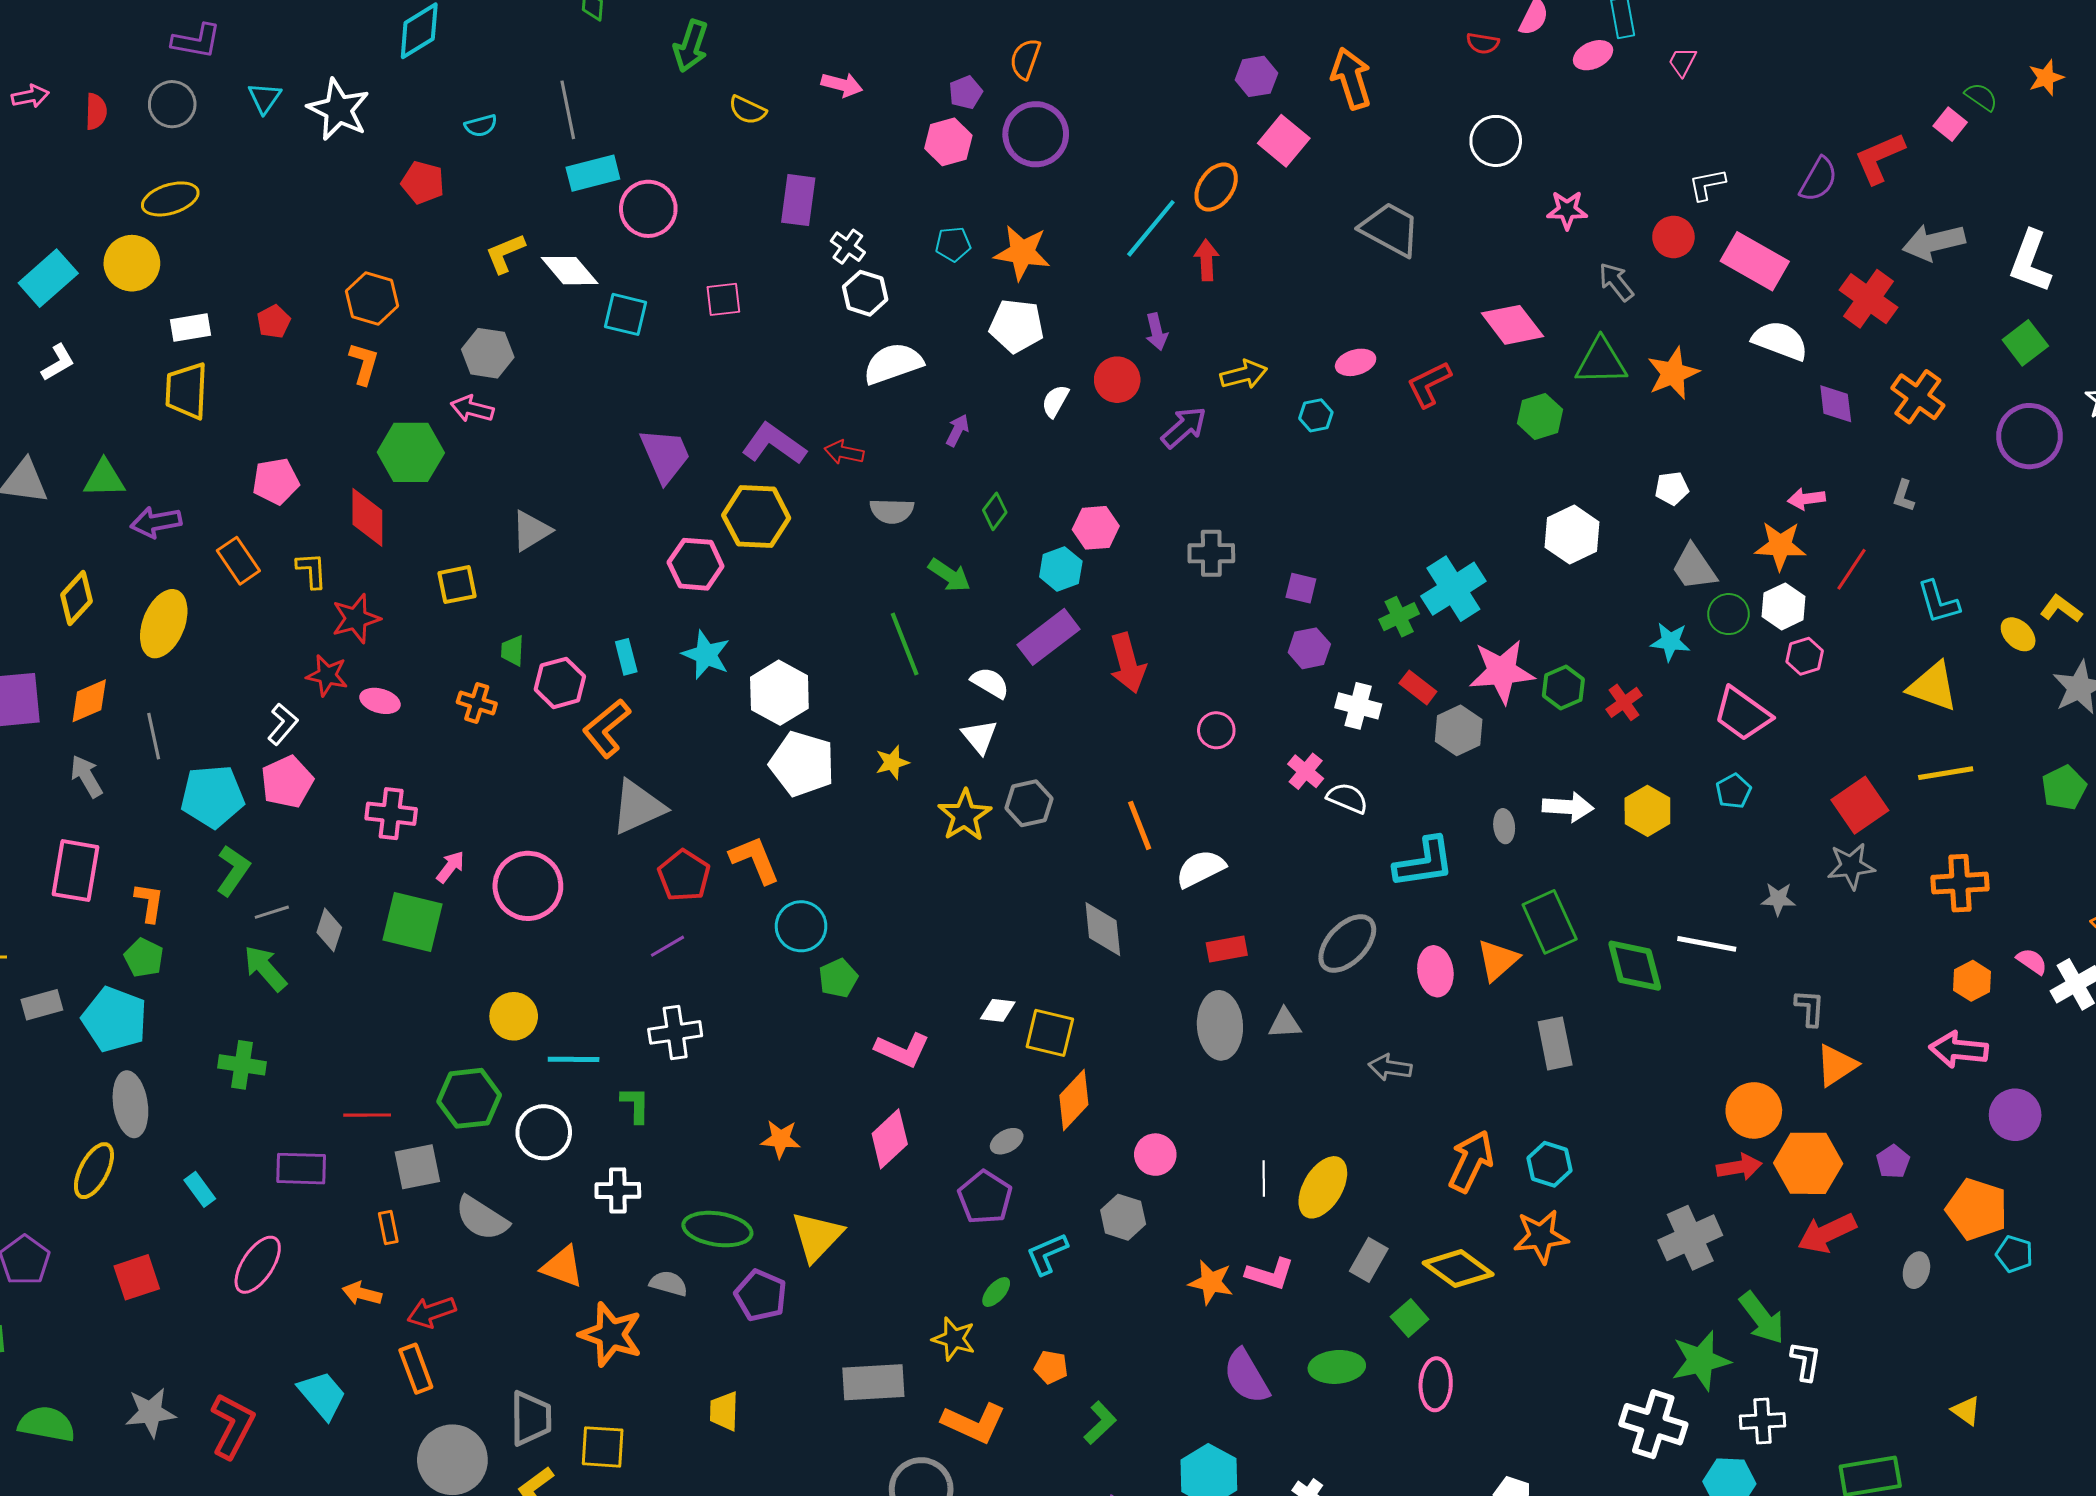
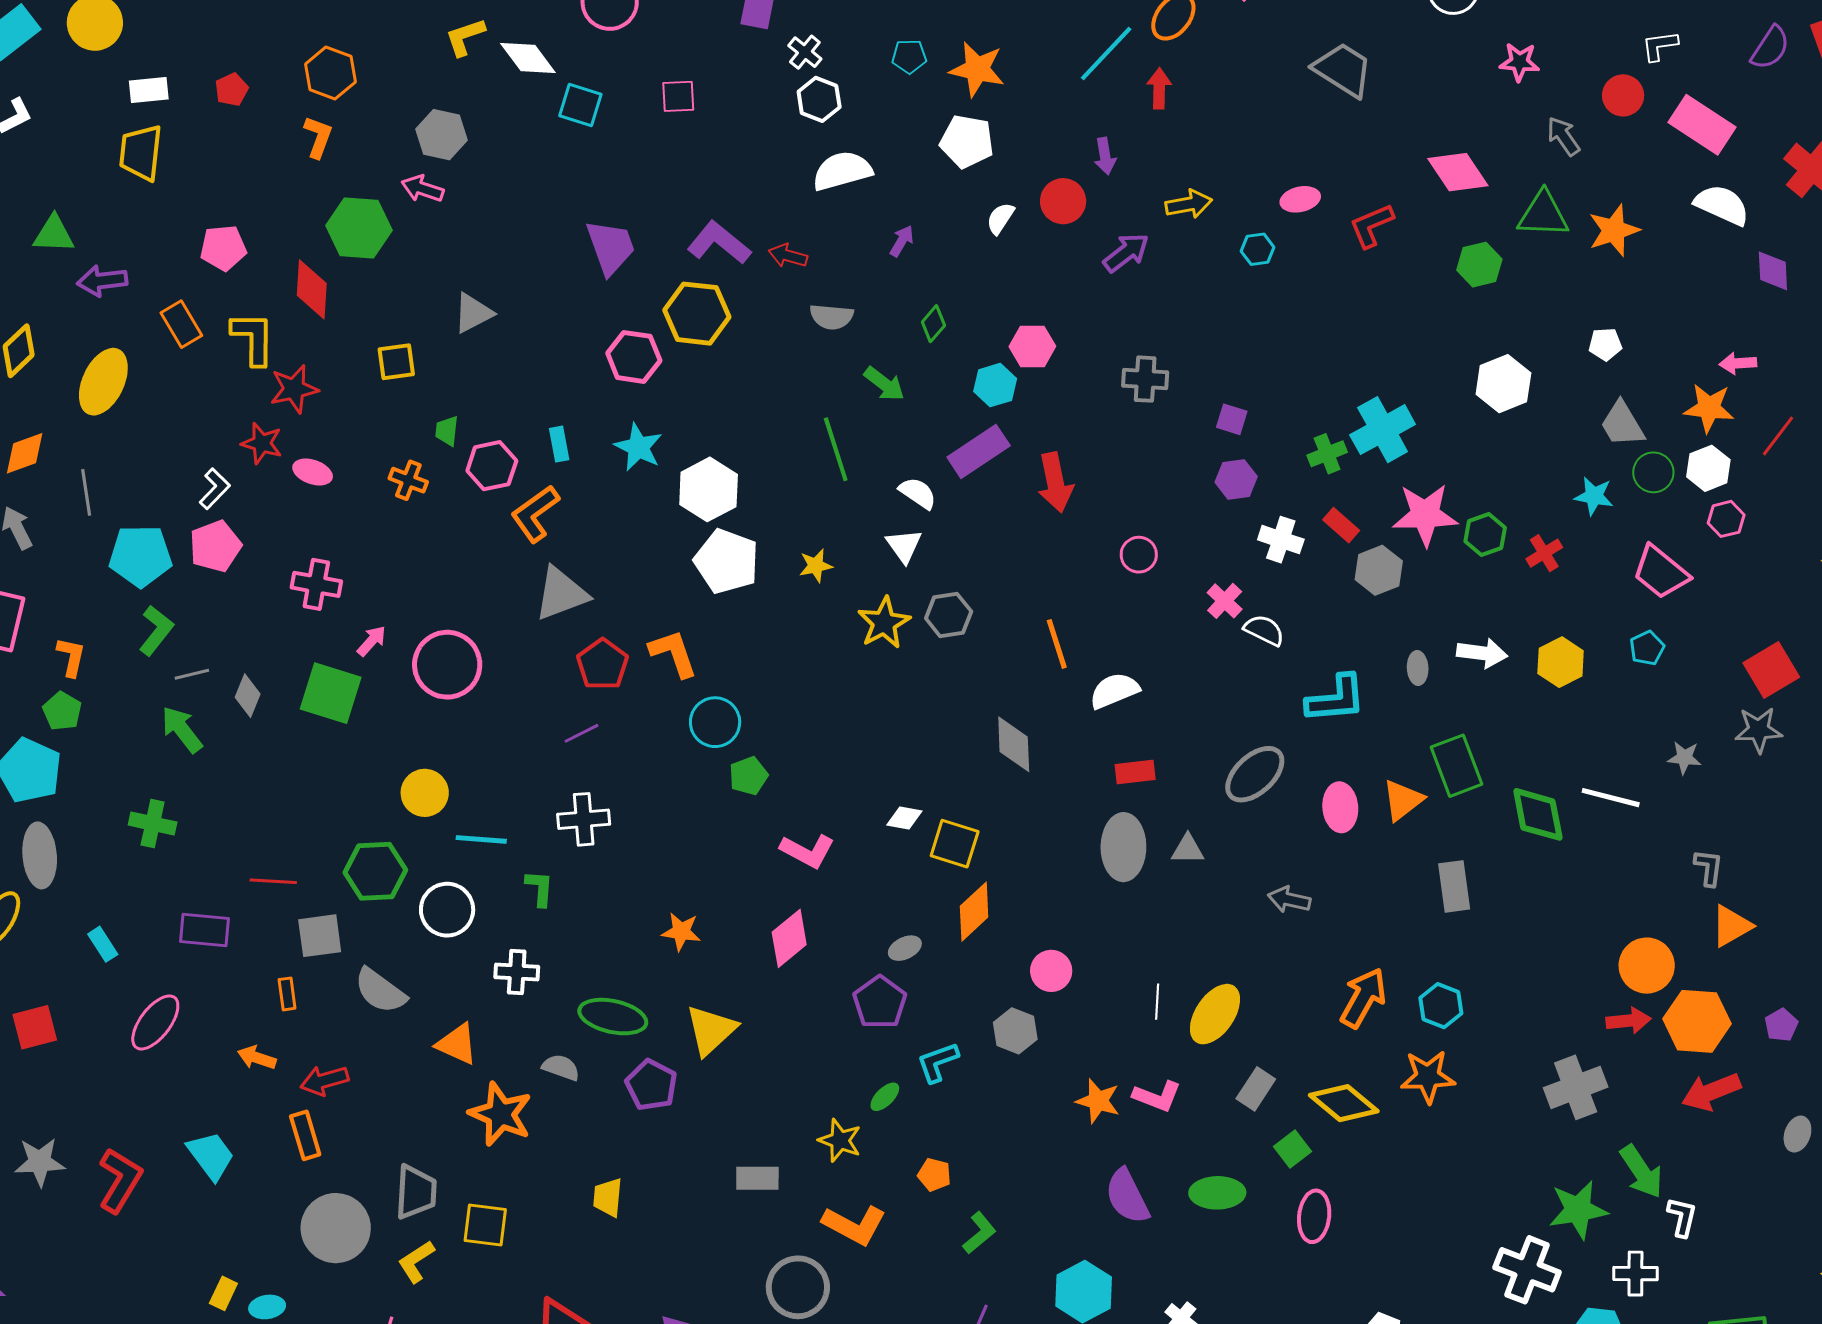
yellow L-shape: (311, 570) -> (253, 338), size x1.5
gray rectangle: (873, 1382) -> (757, 1178), size x0.7

